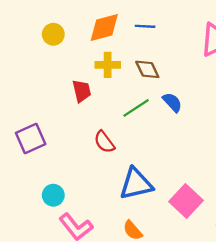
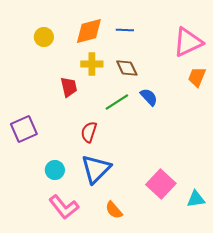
red semicircle: (104, 142) -> (89, 132), turned 55
blue triangle: (136, 184) -> (96, 169), moved, turned -32
cyan circle: (53, 195) -> (55, 170), moved

